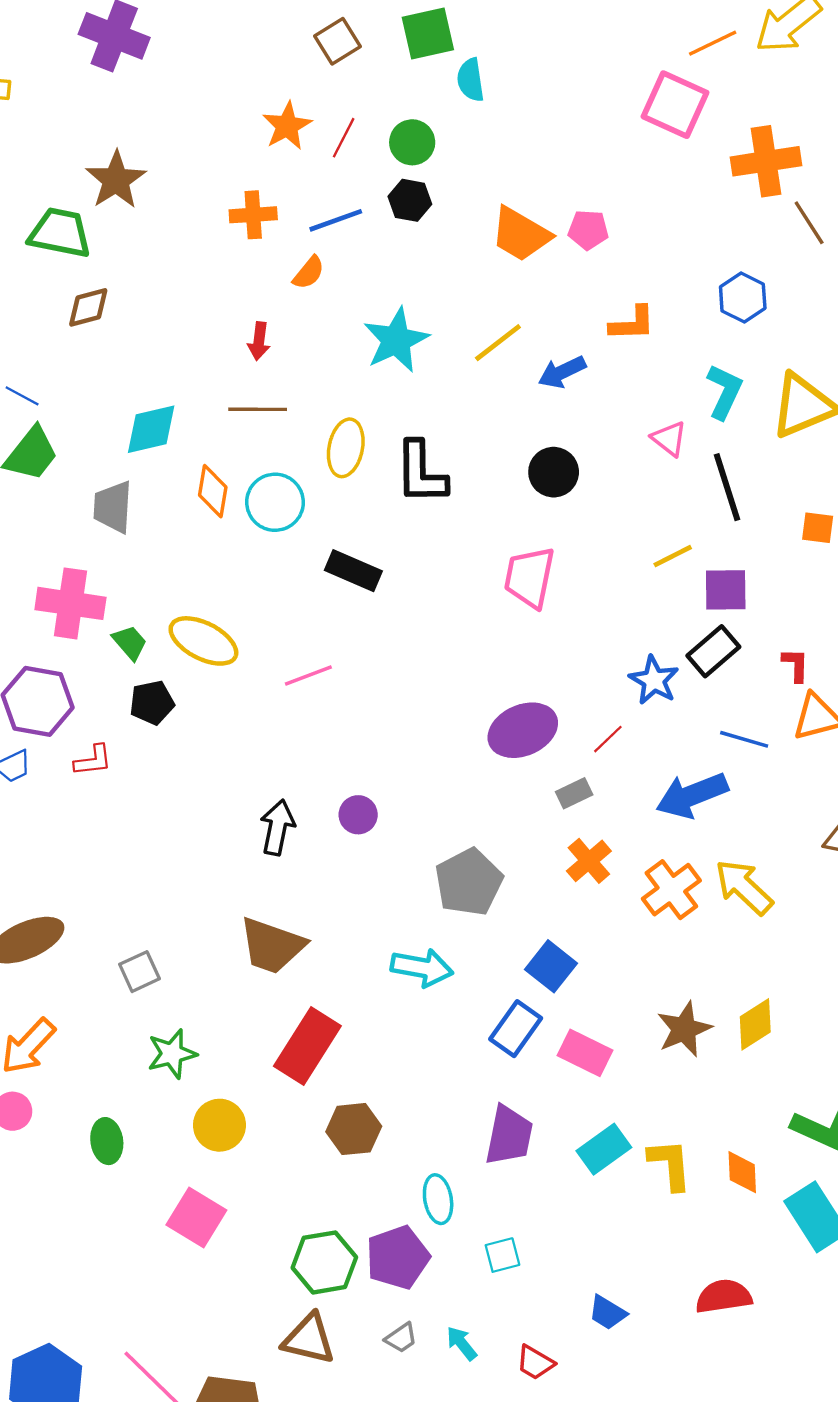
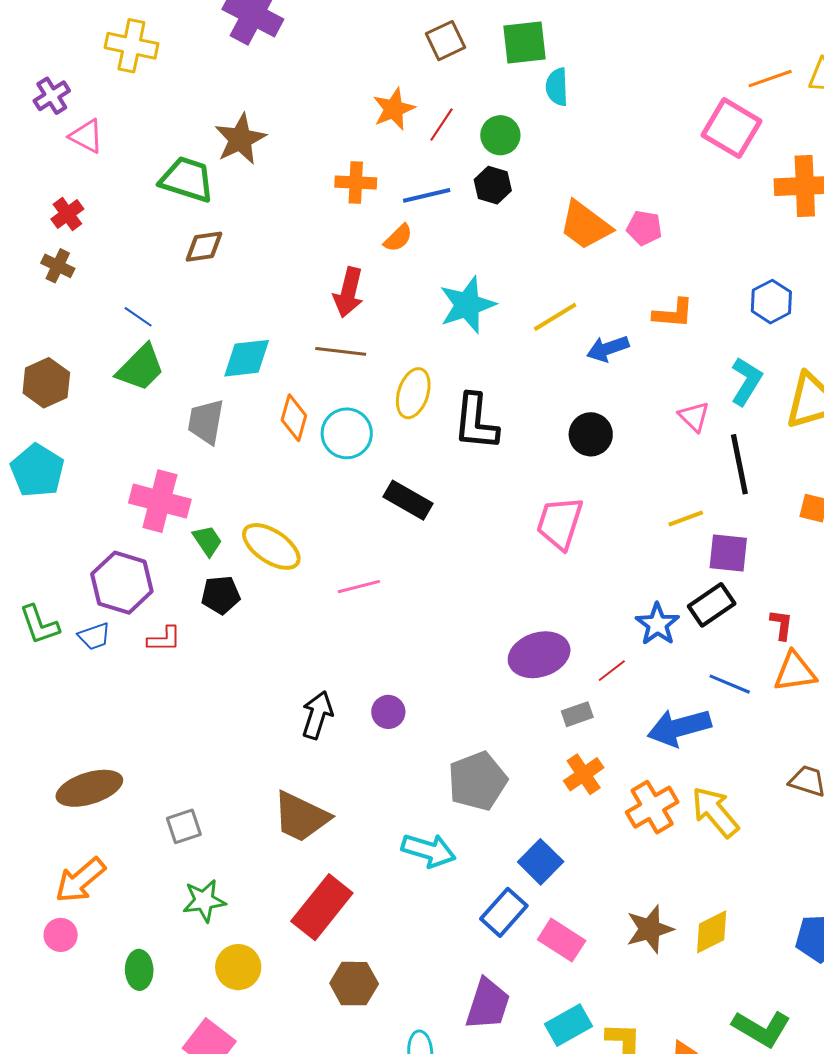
red arrow: (259, 341) -> (348, 292), size x1.5

